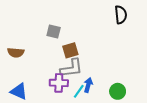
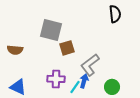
gray square: (54, 31) -> (51, 30), size x1.6
gray L-shape: (71, 68) -> (90, 65), moved, turned 150

